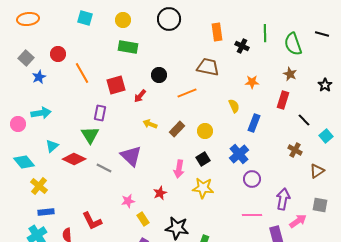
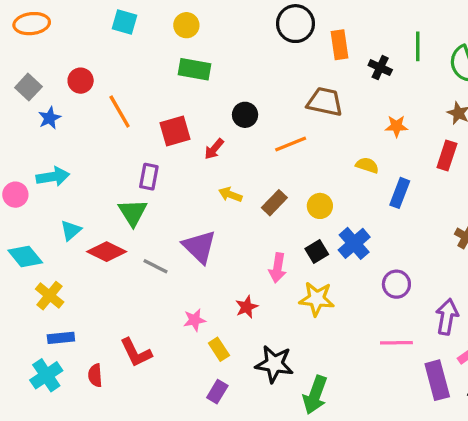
black circle: (169, 19) -> (295, 24), moved
yellow semicircle: (234, 106) -> (367, 165), turned -48
blue cross: (239, 154) -> (354, 243), moved

